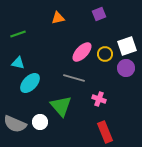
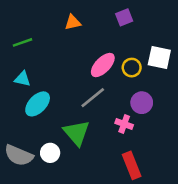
white square: (127, 46) -> (159, 57), turned 30
purple circle: (126, 68) -> (142, 103), moved
gray line: (74, 78) -> (93, 98), turned -55

